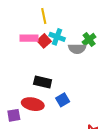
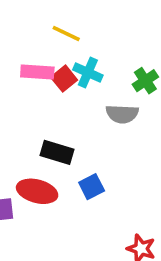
yellow line: (44, 16) -> (66, 34), turned -56
gray semicircle: (77, 49) -> (122, 114), moved

